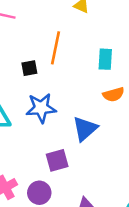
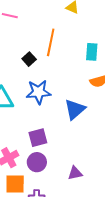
black square: (29, 68) -> (29, 59), turned -32
purple square: (57, 160) -> (38, 138), moved

